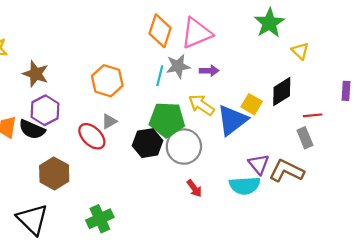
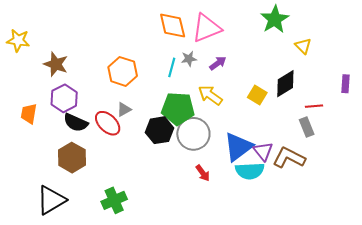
orange diamond: (160, 31) -> (173, 25), turned -32
gray star: (178, 66) -> (189, 59), size x0.7
purple arrow: (209, 71) -> (218, 63), turned -36
blue triangle: (232, 120) -> (238, 147), moved
black semicircle: (32, 129) -> (76, 123), moved
black triangle: (32, 219) -> (51, 200), turned 44

